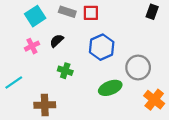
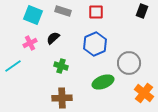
red square: (91, 13) -> (96, 12), moved
cyan square: (35, 16) -> (33, 15), turned -36
cyan line: (14, 83) -> (13, 66), moved
brown cross: (45, 105) -> (62, 98), moved

